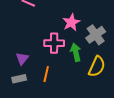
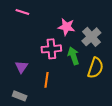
pink star: (71, 22) -> (66, 27), turned -30
gray rectangle: (19, 79) -> (20, 96), moved, turned 40

